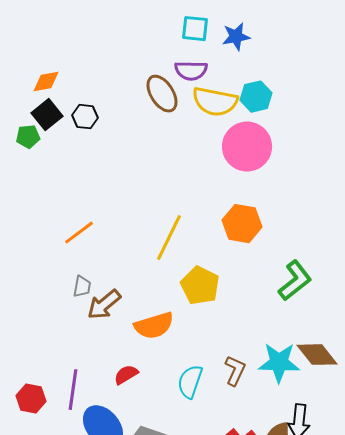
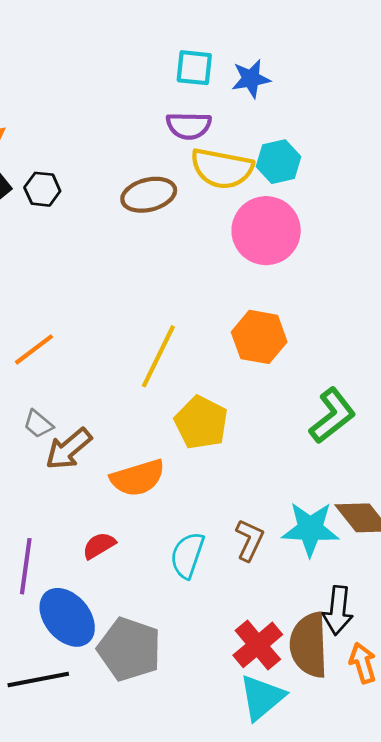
brown ellipse: (162, 94) -> (149, 195), moved, turned -72
gray trapezoid: (82, 287) -> (38, 424), turned 120

